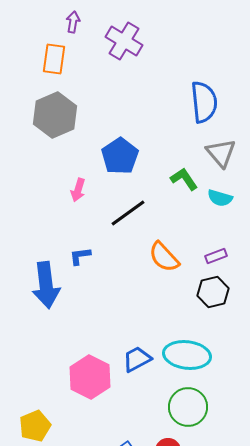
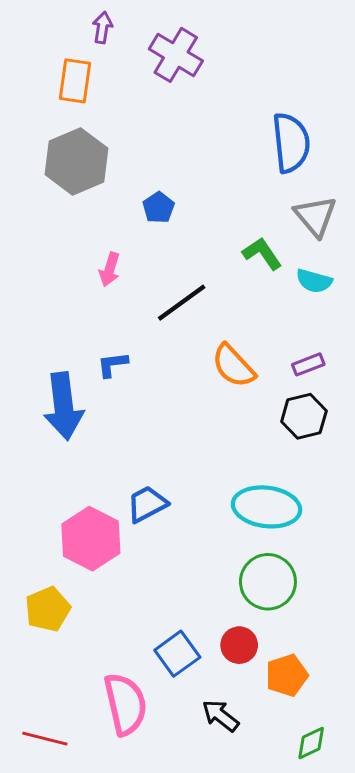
blue pentagon: (120, 156) -> (159, 208), moved, size x0.6
blue trapezoid: (137, 359) -> (147, 504), moved
pink hexagon: (90, 377) -> (91, 539), moved

